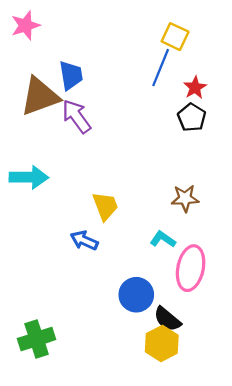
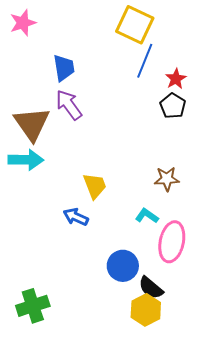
yellow square: (175, 37) -> (135, 25), moved, size x1.5
brown triangle: (40, 96) -> (32, 124), moved, turned -45

